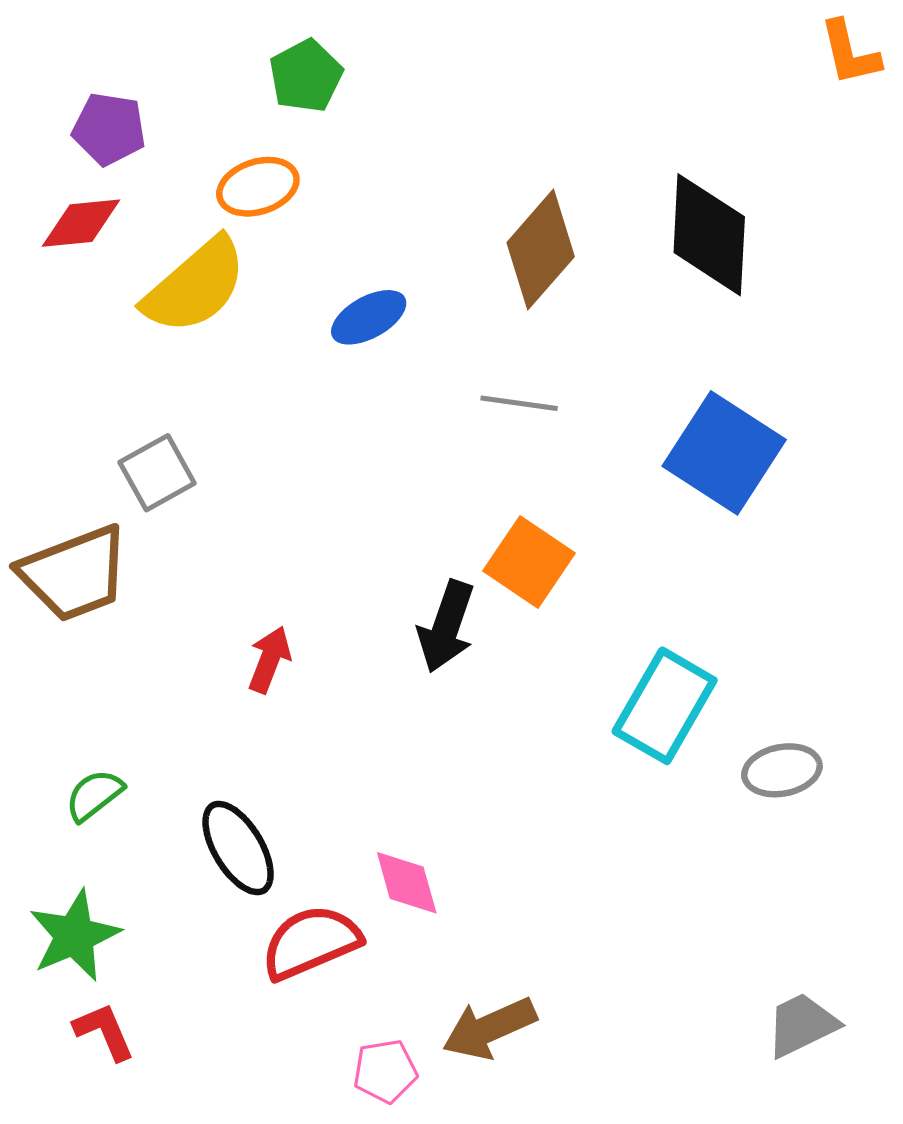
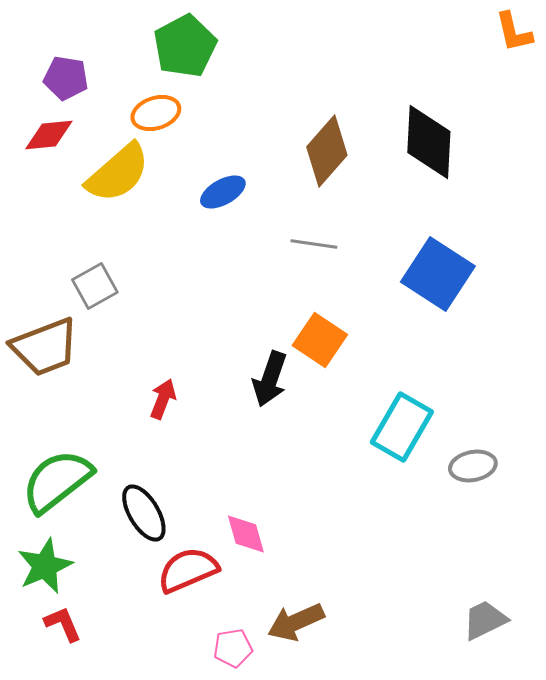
green pentagon: (306, 76) -> (185, 46), size x1.4
green semicircle: (94, 795) -> (57, 481), size x2.0

